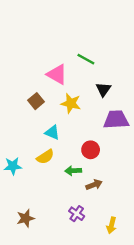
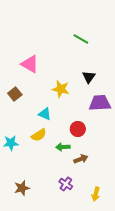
green line: (86, 59) -> (81, 39), moved
pink triangle: (57, 74) -> (30, 64), moved
brown square: (36, 101) -> (15, 94), moved

